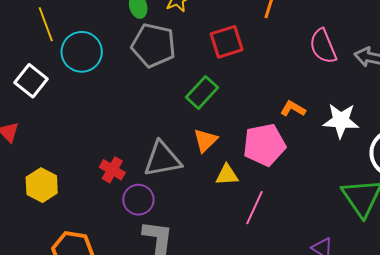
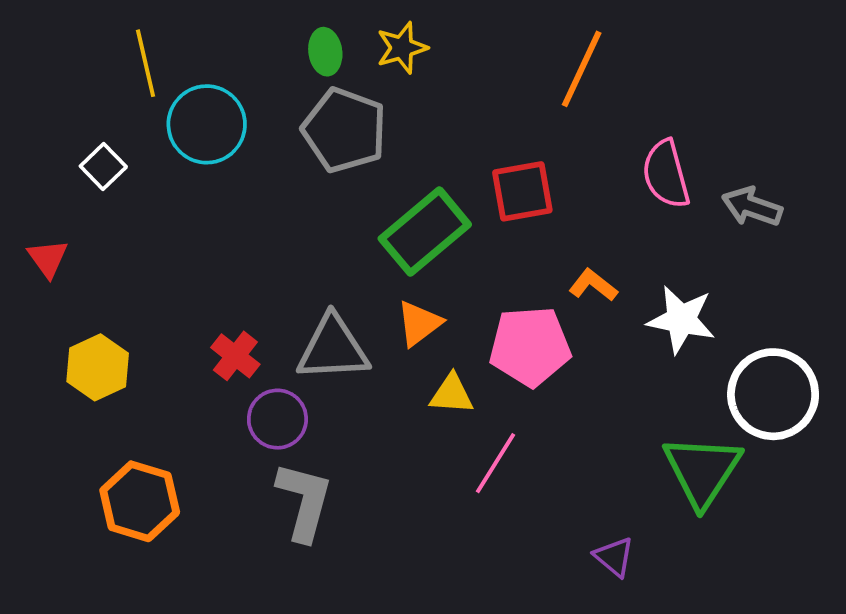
red square: (227, 42) -> (522, 191), moved
white square: (31, 81) -> (103, 166), size x0.7
green rectangle: (202, 92) -> (425, 232), size x1.4

